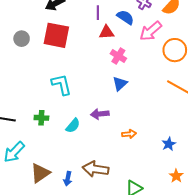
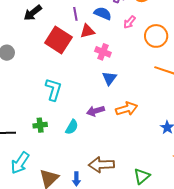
pink arrow: (151, 31) -> (129, 22), size x0.6
red square: (56, 35) -> (58, 40), moved, turned 32
cyan L-shape: (62, 84) -> (53, 89), turned 40
orange arrow: (129, 134) -> (127, 109), moved, size x1.5

